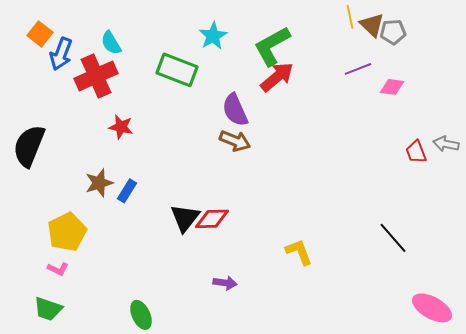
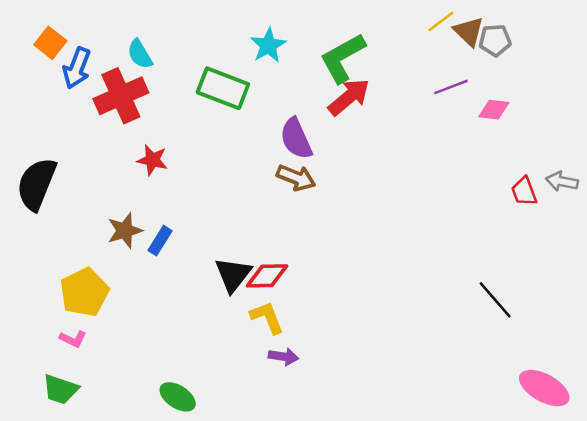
yellow line: (350, 17) -> (441, 21), turned 65
yellow L-shape: (299, 252) -> (267, 317), moved
green ellipse: (141, 315) -> (178, 397), turned -32

